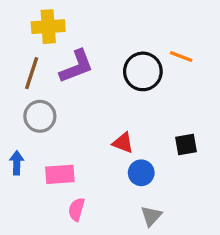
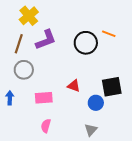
yellow cross: (48, 27) -> (29, 16), turned -36
black square: (186, 145) -> (112, 87), size x1.5
blue circle: (141, 173) -> (96, 103), moved
pink rectangle: (60, 174) -> (44, 98), moved

